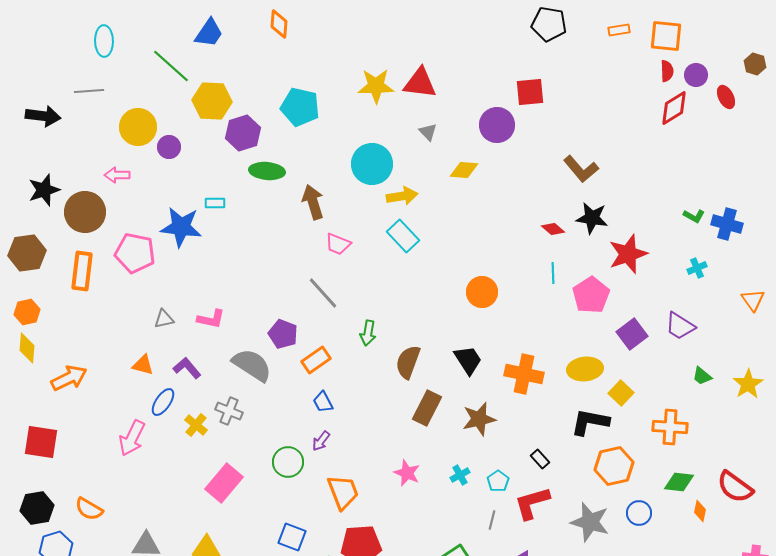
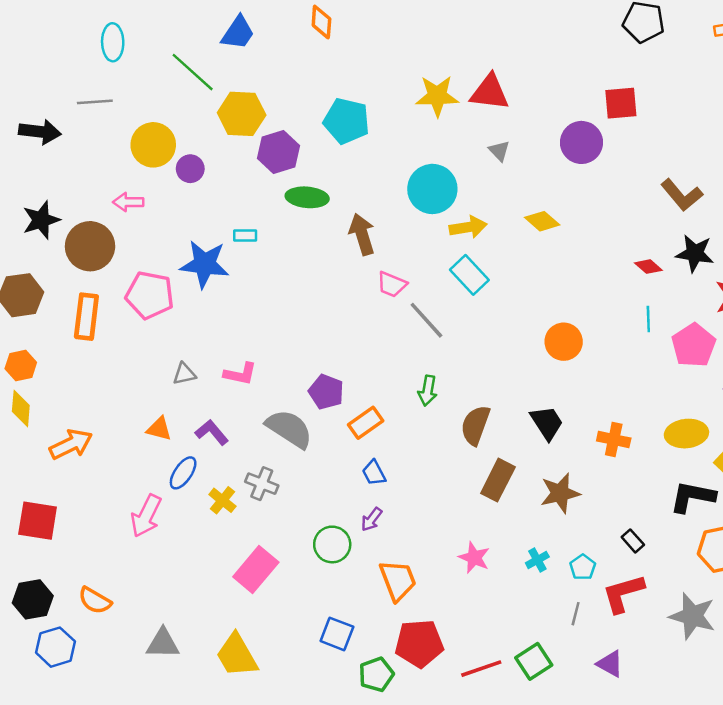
yellow diamond: (464, 170) -> (542, 221), moved, turned 36
gray line: (323, 293) -> (426, 320), moved
orange cross: (524, 374) -> (614, 439), size x0.7

